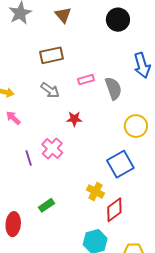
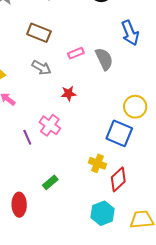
brown rectangle: (51, 55) -> (39, 33), turned 40
yellow circle: (136, 126) -> (135, 107), moved
blue square: (120, 164) -> (119, 133), turned -32

